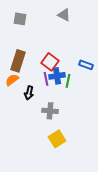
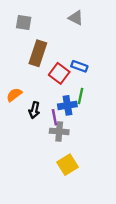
brown rectangle: (18, 61) -> (38, 53), moved
blue rectangle: (86, 65) -> (79, 66), moved
blue cross: (57, 76) -> (67, 105), moved
purple line: (46, 79) -> (54, 117), moved

